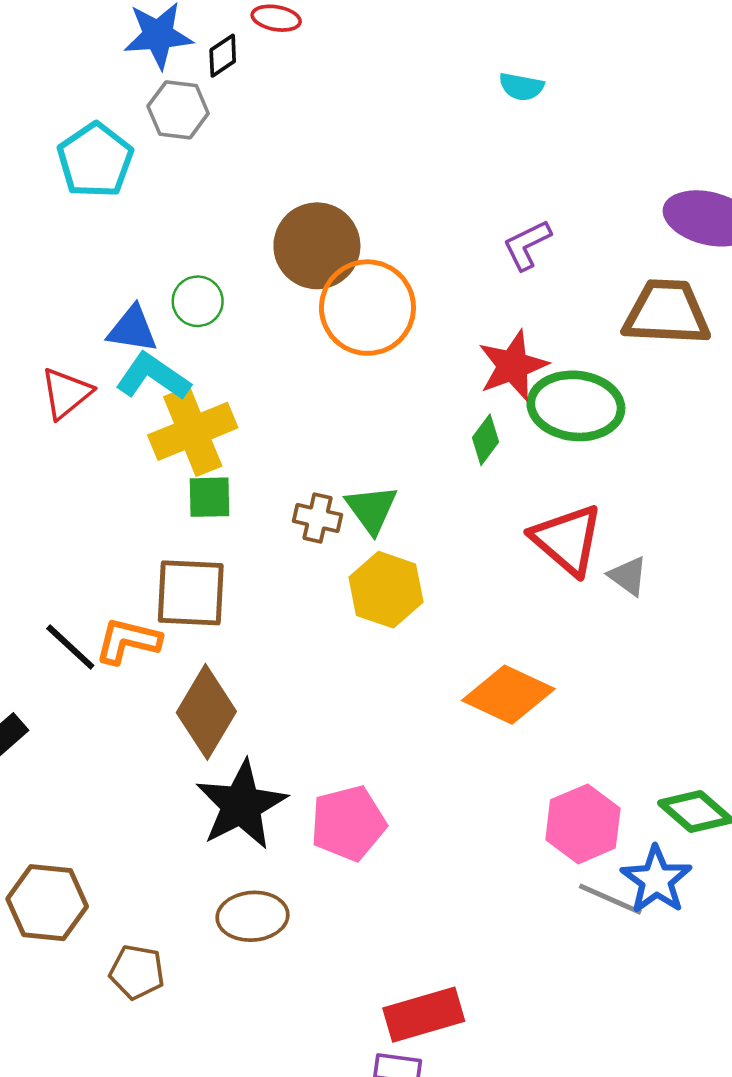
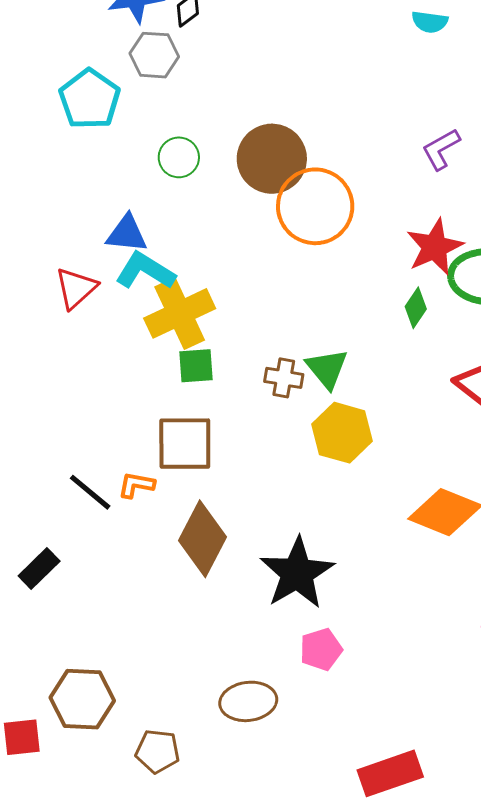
green circle: (198, 301) -> (179, 157), moved
orange L-shape: (128, 641) -> (136, 485), size x0.7
black star: (241, 805) -> (297, 573), moved
pink pentagon: (348, 823) -> (321, 649), moved, size x0.7

